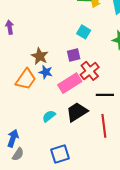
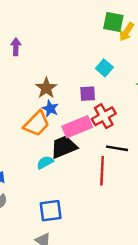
orange trapezoid: (26, 79) -> (37, 124), moved
black trapezoid: (77, 112) -> (64, 147), moved
red line: (104, 126) -> (102, 171), moved

